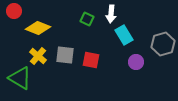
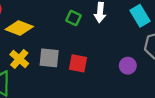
cyan rectangle: (124, 35) -> (140, 16), moved

